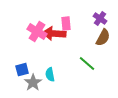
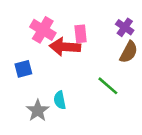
pink cross: (37, 32) -> (43, 30), moved
blue square: (22, 70) -> (23, 69), moved

